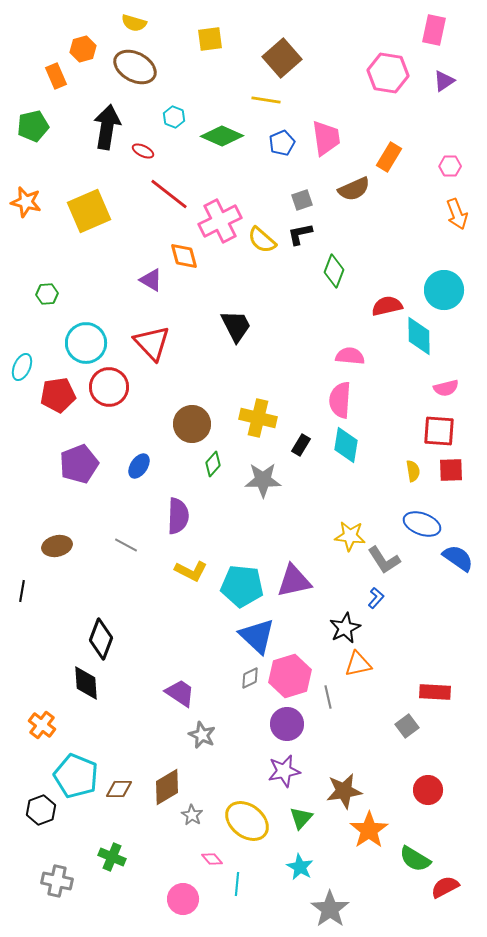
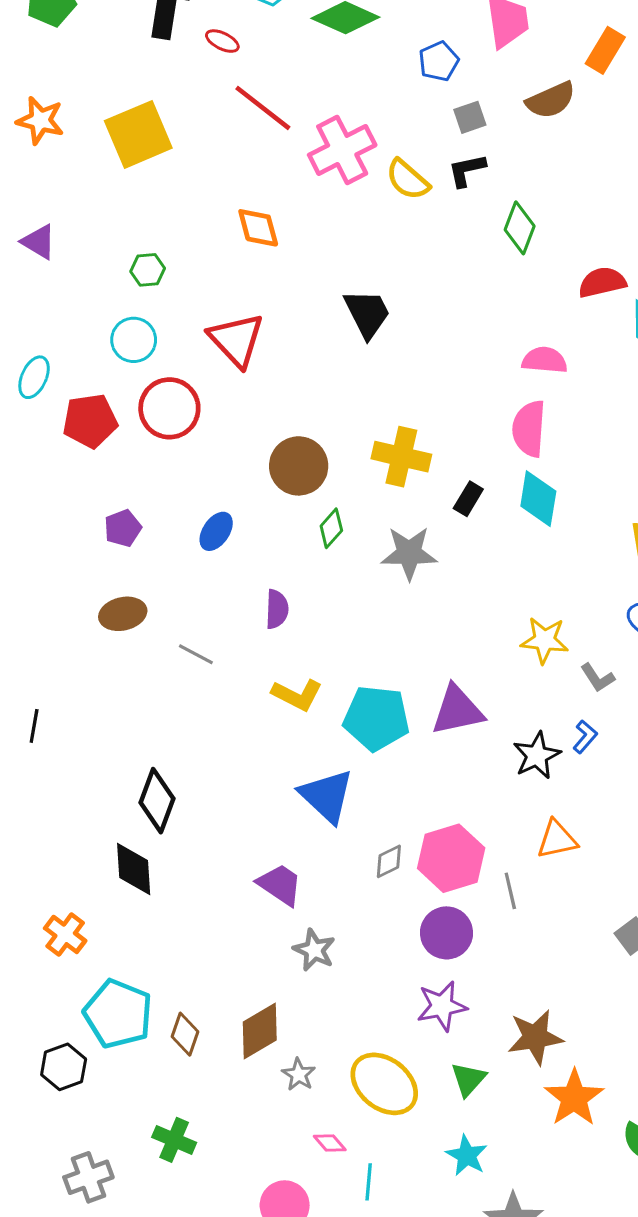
blue pentagon: (282, 143) -> (439, 61), moved
orange diamond: (184, 256) -> (258, 228), moved
purple triangle: (151, 280) -> (39, 242), moved
green hexagon: (47, 294) -> (148, 270), moved
cyan circle: (86, 343) -> (134, 340), size x0.7
purple pentagon: (79, 464) -> (123, 528), size x0.6
purple semicircle: (178, 516) -> (277, 609), size x0.7
brown ellipse: (57, 546) -> (123, 614), moved
gray L-shape: (384, 560) -> (597, 678), size x0.7
black star: (345, 628) -> (537, 755), moved
blue triangle: (257, 636) -> (327, 796), moved
brown diamond: (119, 789) -> (185, 1034), turned -72
gray cross: (57, 881) -> (88, 1177), turned -32

